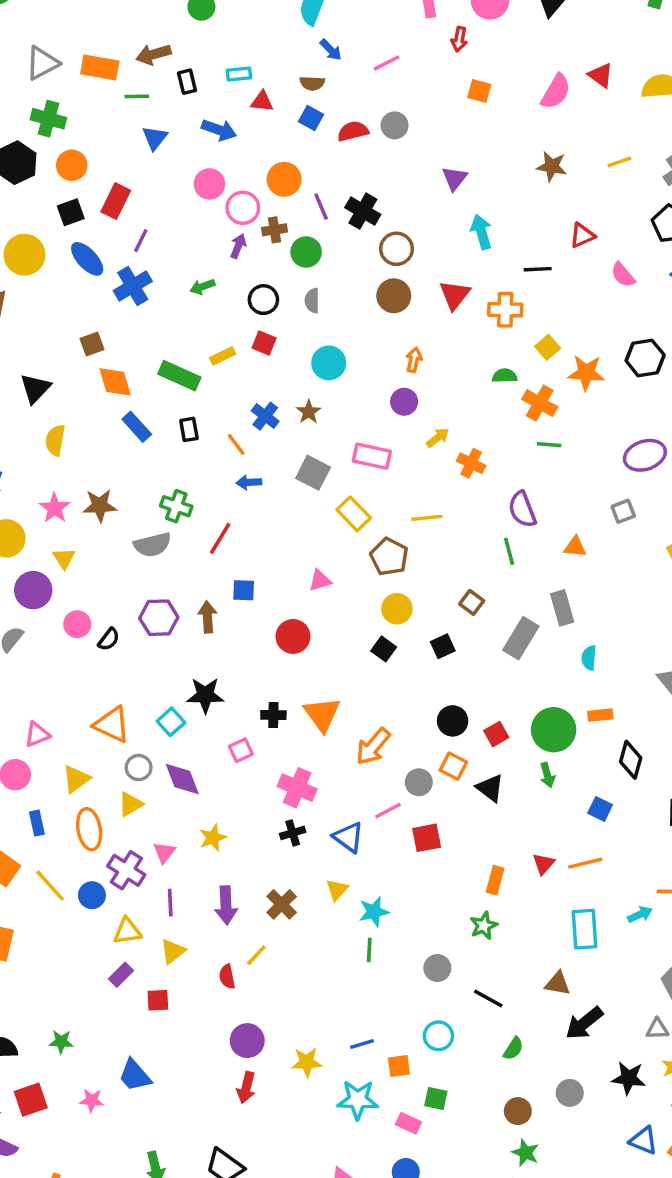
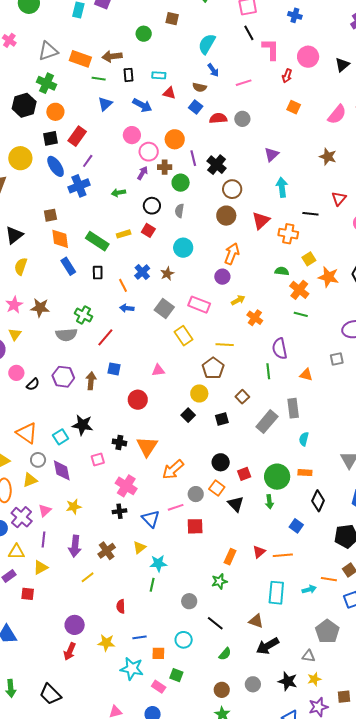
red triangle: (582, 235) -> (339, 199), turned -35
orange arrow: (414, 360) -> (232, 254), size x1.5
brown pentagon: (389, 557) -> (213, 368), moved
red semicircle: (227, 977) -> (121, 606), moved

